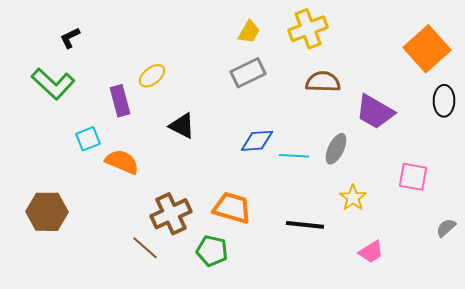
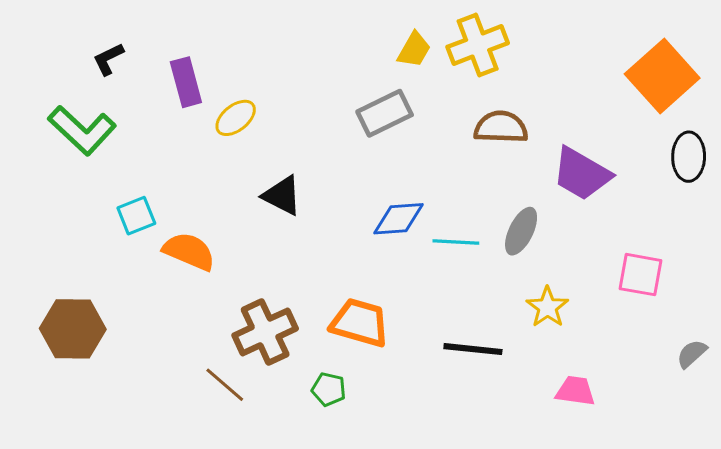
yellow trapezoid: (249, 32) -> (414, 50), moved
purple rectangle: (120, 101) -> (186, 82), moved
green pentagon: (212, 251) -> (329, 389), size x0.7
pink trapezoid: (371, 252) -> (575, 391), turned -140

